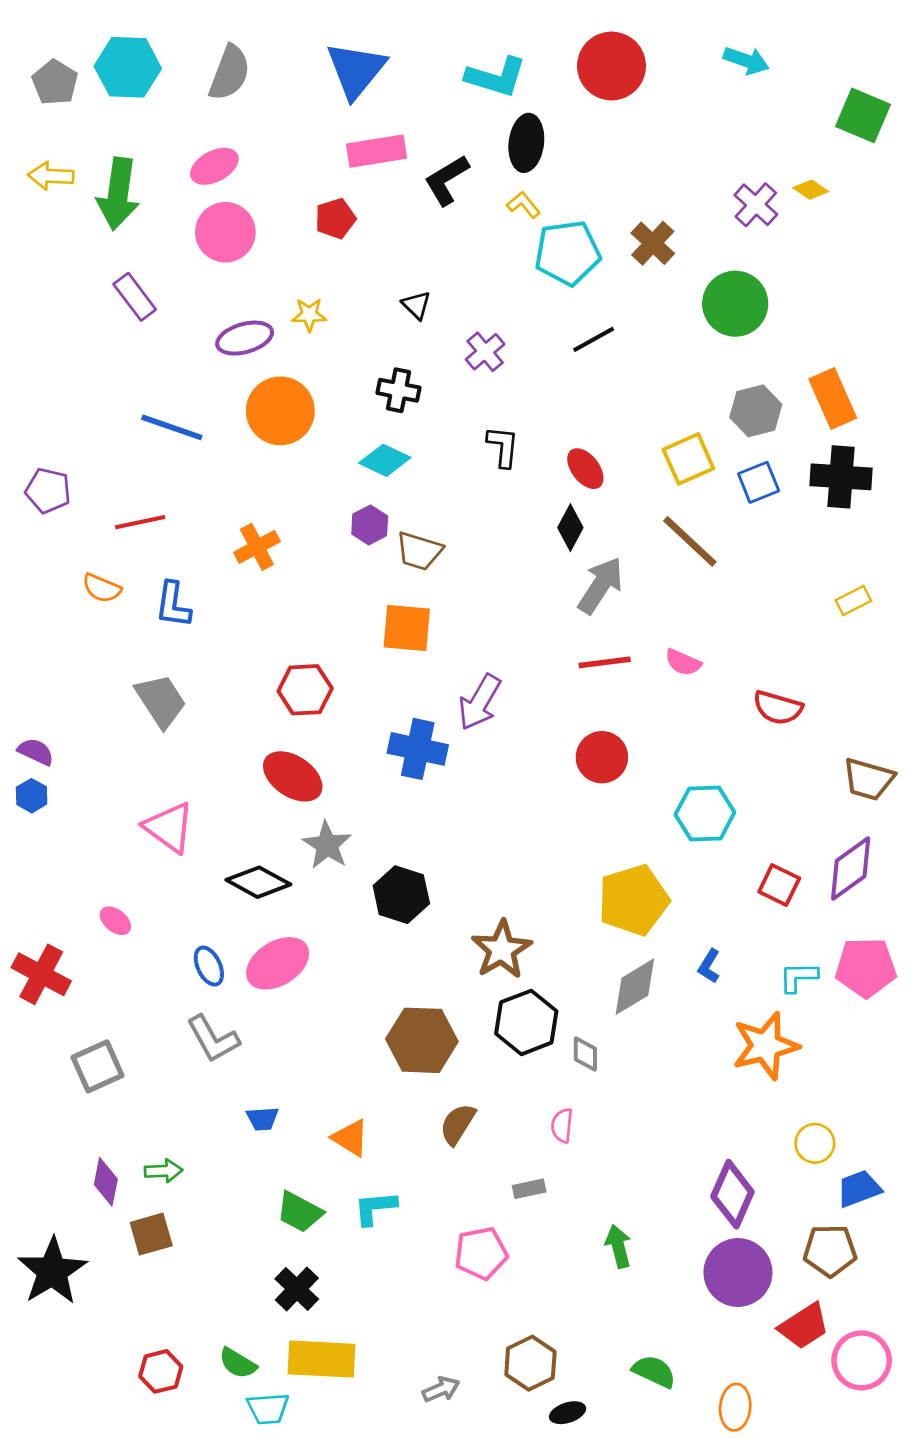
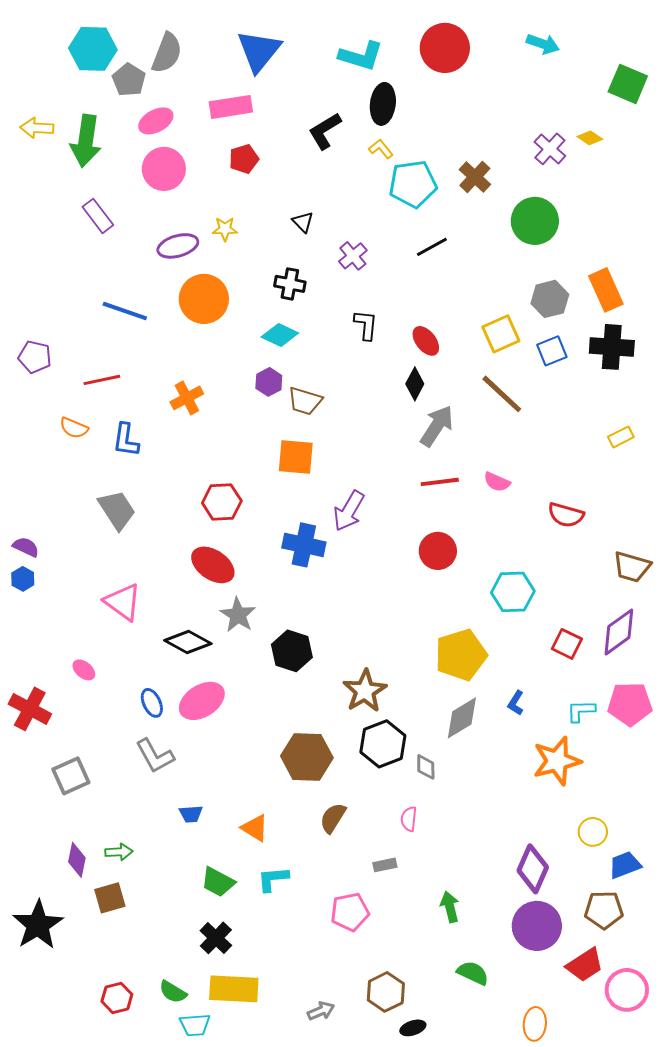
gray pentagon: (55, 82) -> (129, 80), moved
pink rectangle: (377, 151) -> (231, 107), moved
green semicircle: (654, 1371) -> (473, 973), moved

